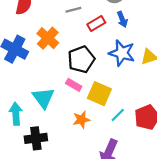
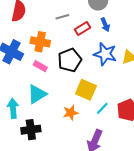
orange cross: (48, 38) -> (40, 42), turned -30
pink rectangle: (74, 85) -> (40, 66), moved
cyan triangle: (43, 98) -> (37, 94), turned 35

